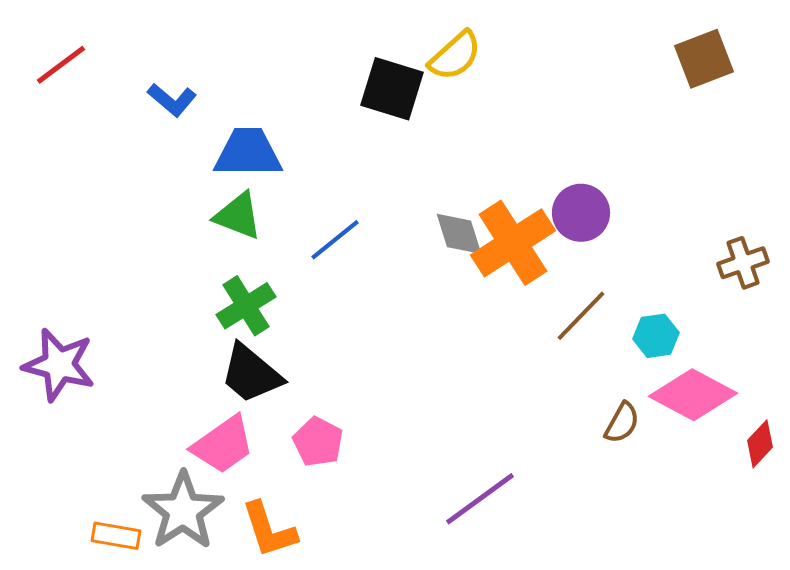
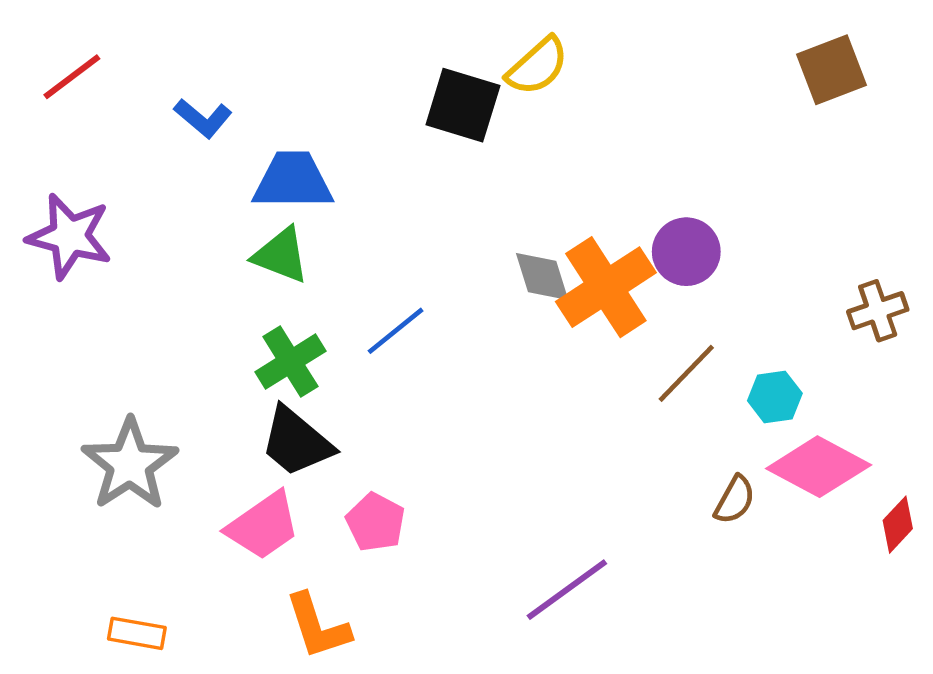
blue line: (335, 240) -> (396, 331), moved
purple star: (59, 365) -> (70, 236), moved
gray star: (183, 511) -> (130, 464), moved

